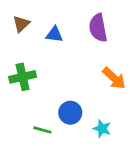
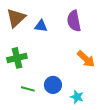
brown triangle: (21, 24) -> (16, 18), size x1.5
green line: (42, 130) -> (28, 89), moved

